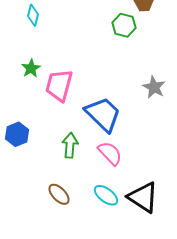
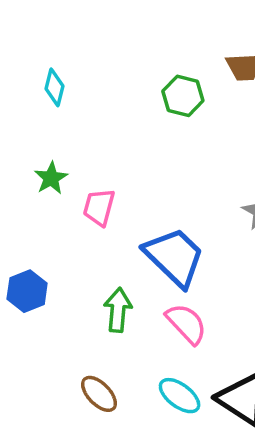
green hexagon: (124, 25) -> (183, 96), moved
pink trapezoid: (59, 85) -> (99, 207), size x0.7

